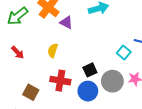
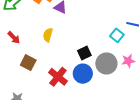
red cross: (60, 81) -> (58, 77), moved, turned 30
brown square: (31, 92) -> (28, 63), moved

